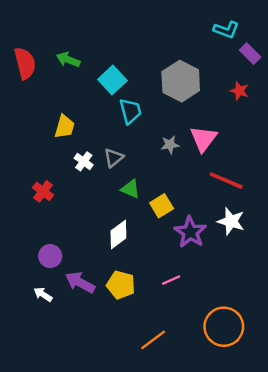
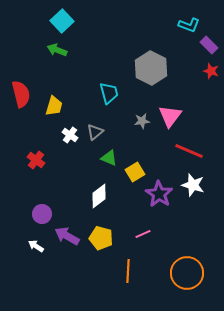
red semicircle: (25, 63) -> (21, 94), moved
cyan square: (112, 80) -> (62, 21), moved
red star: (239, 91) -> (211, 71), moved
orange line: (153, 340) -> (128, 271), moved, turned -50

